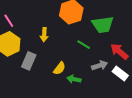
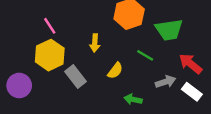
gray rectangle: (29, 61) -> (76, 77), turned -60
yellow semicircle: (59, 68) -> (115, 71), moved

